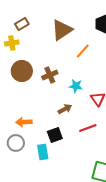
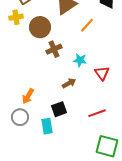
brown circle: (22, 71) -> (40, 27), moved
orange arrow: (24, 122) -> (28, 96), turned -56
red line: (88, 128) -> (97, 113), moved

